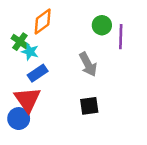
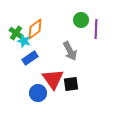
orange diamond: (43, 21) -> (35, 29), moved
red triangle: (27, 100) -> (53, 79), moved
blue circle: (19, 119) -> (38, 93), moved

